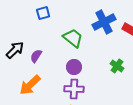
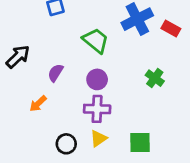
purple semicircle: (36, 56) -> (55, 73), moved
orange arrow: (30, 85) -> (38, 104), size x0.6

